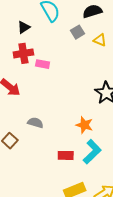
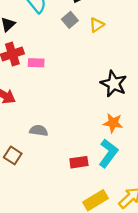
yellow triangle: (100, 40) -> (97, 25), turned -48
orange star: (84, 125) -> (113, 123), moved

